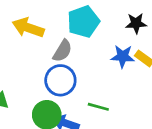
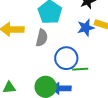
blue circle: (60, 80) -> (66, 58), moved

